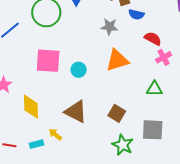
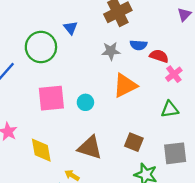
blue semicircle: (136, 14) -> (138, 45), moved

